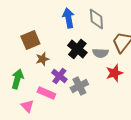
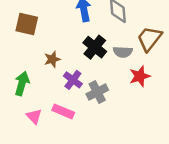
brown square: (30, 40) -> (27, 24), moved, turned 36
pink rectangle: (46, 93) -> (63, 111), moved

